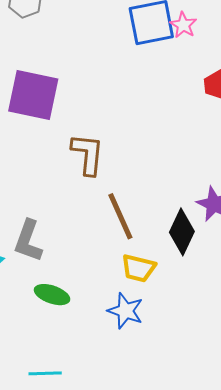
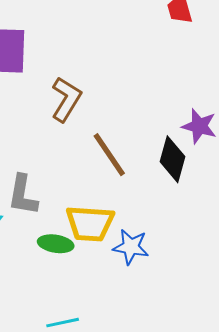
brown L-shape: (88, 154) -> (66, 99), turned 36
yellow trapezoid: (138, 268) -> (90, 223), moved, size x1.4

